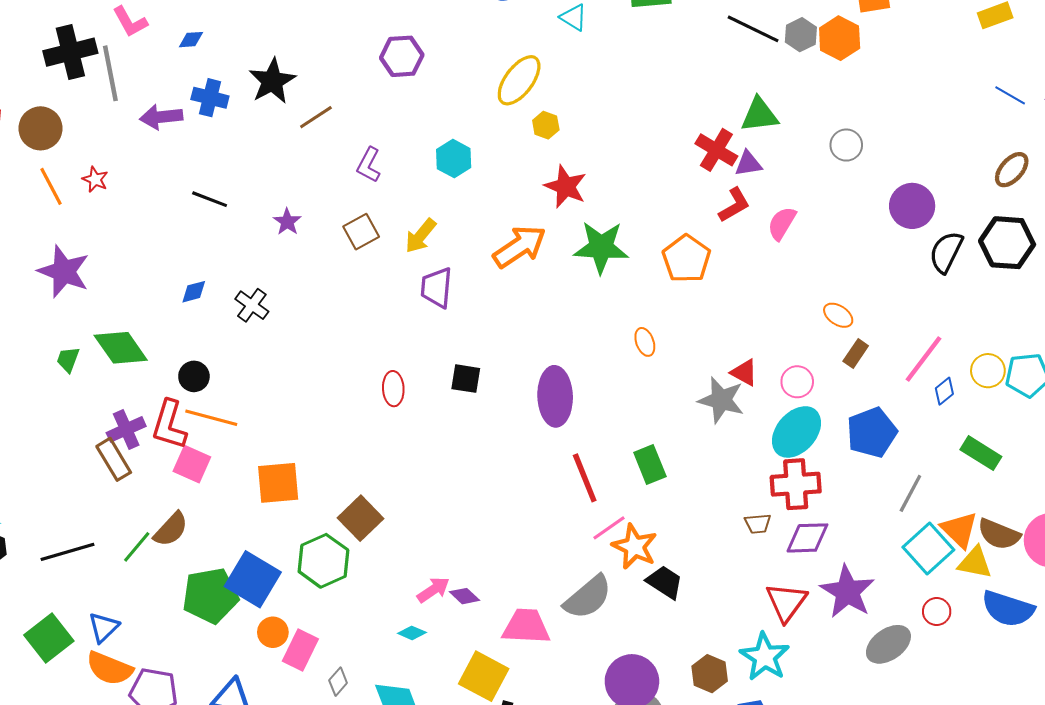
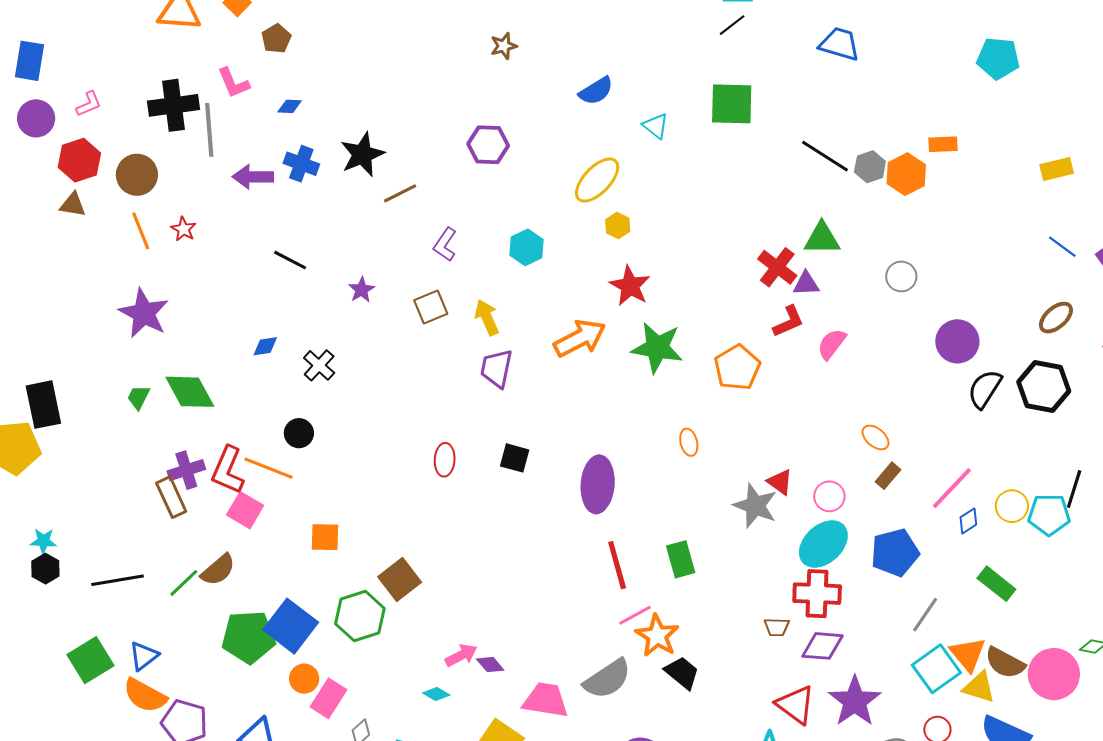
yellow arrow: (421, 236) -> (487, 317), turned 111
black circle: (194, 376) -> (299, 433), moved
orange square: (278, 483) -> (325, 537), size x0.7
red triangle: (786, 602) -> (796, 705), turned -36

